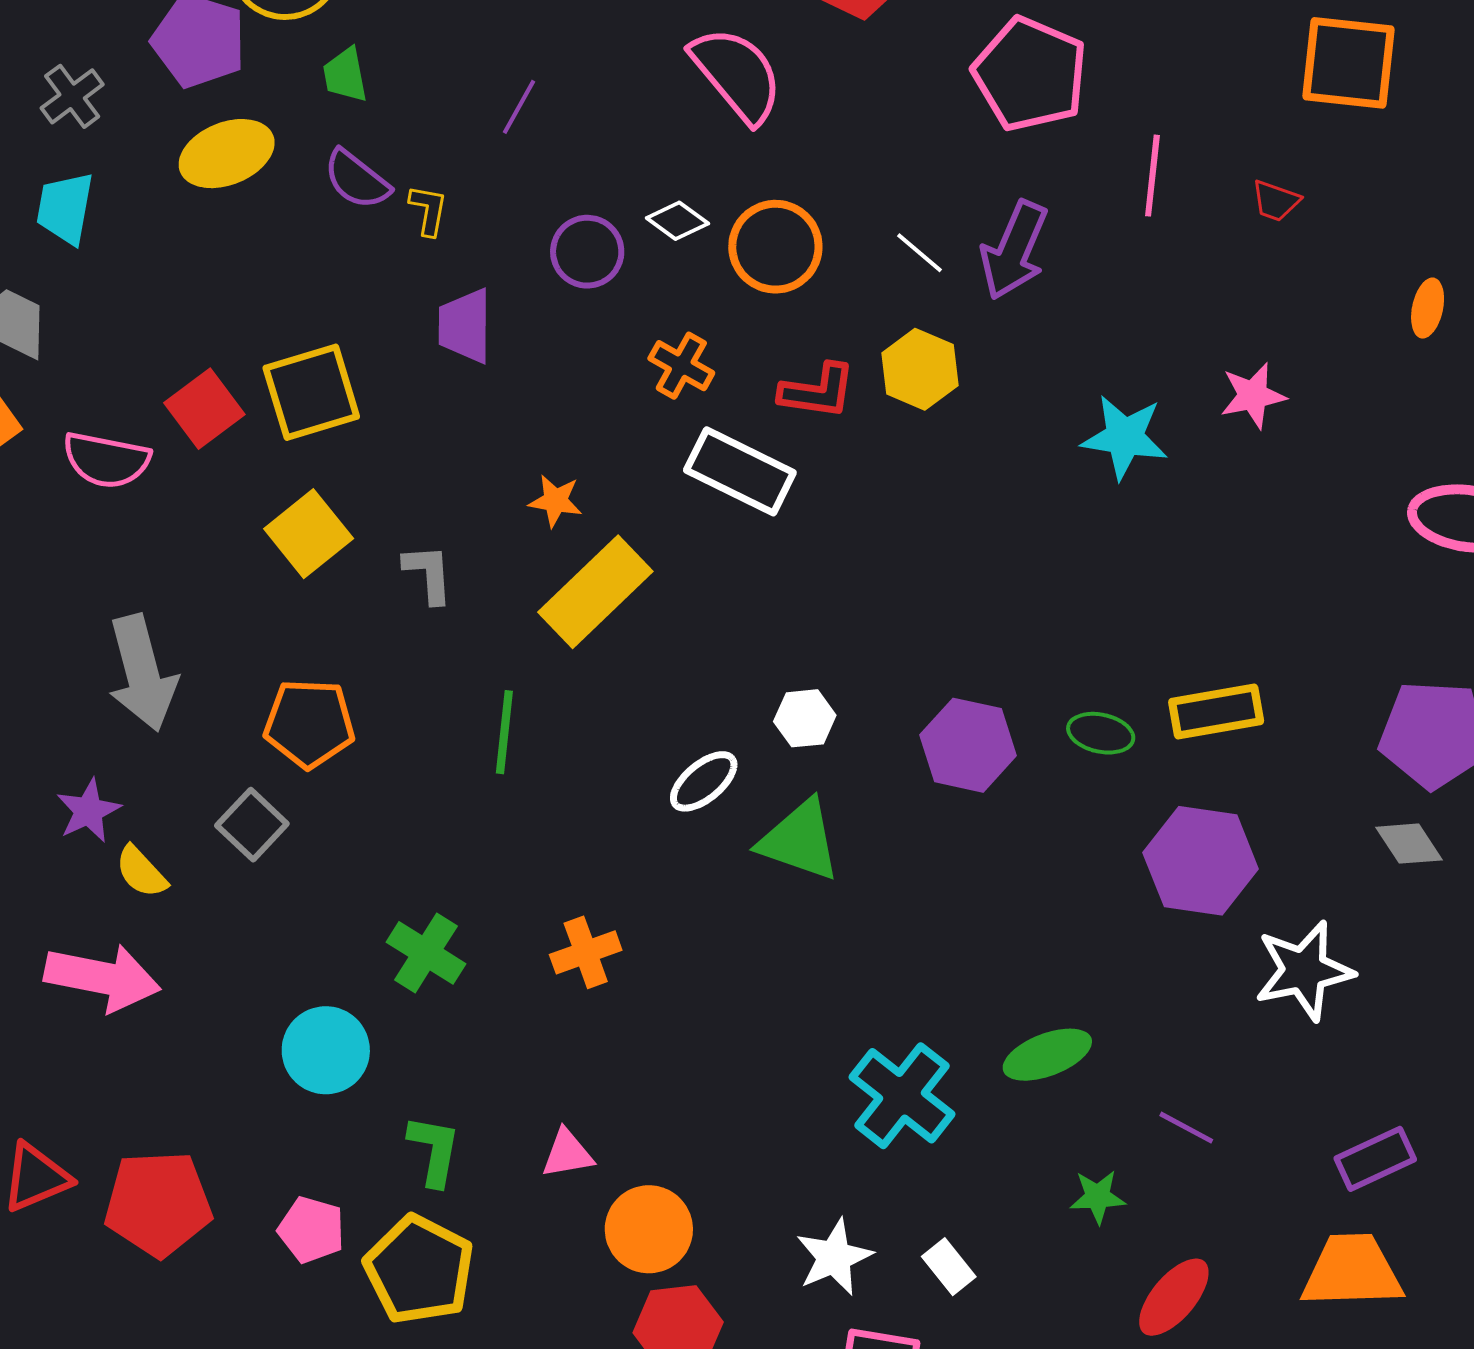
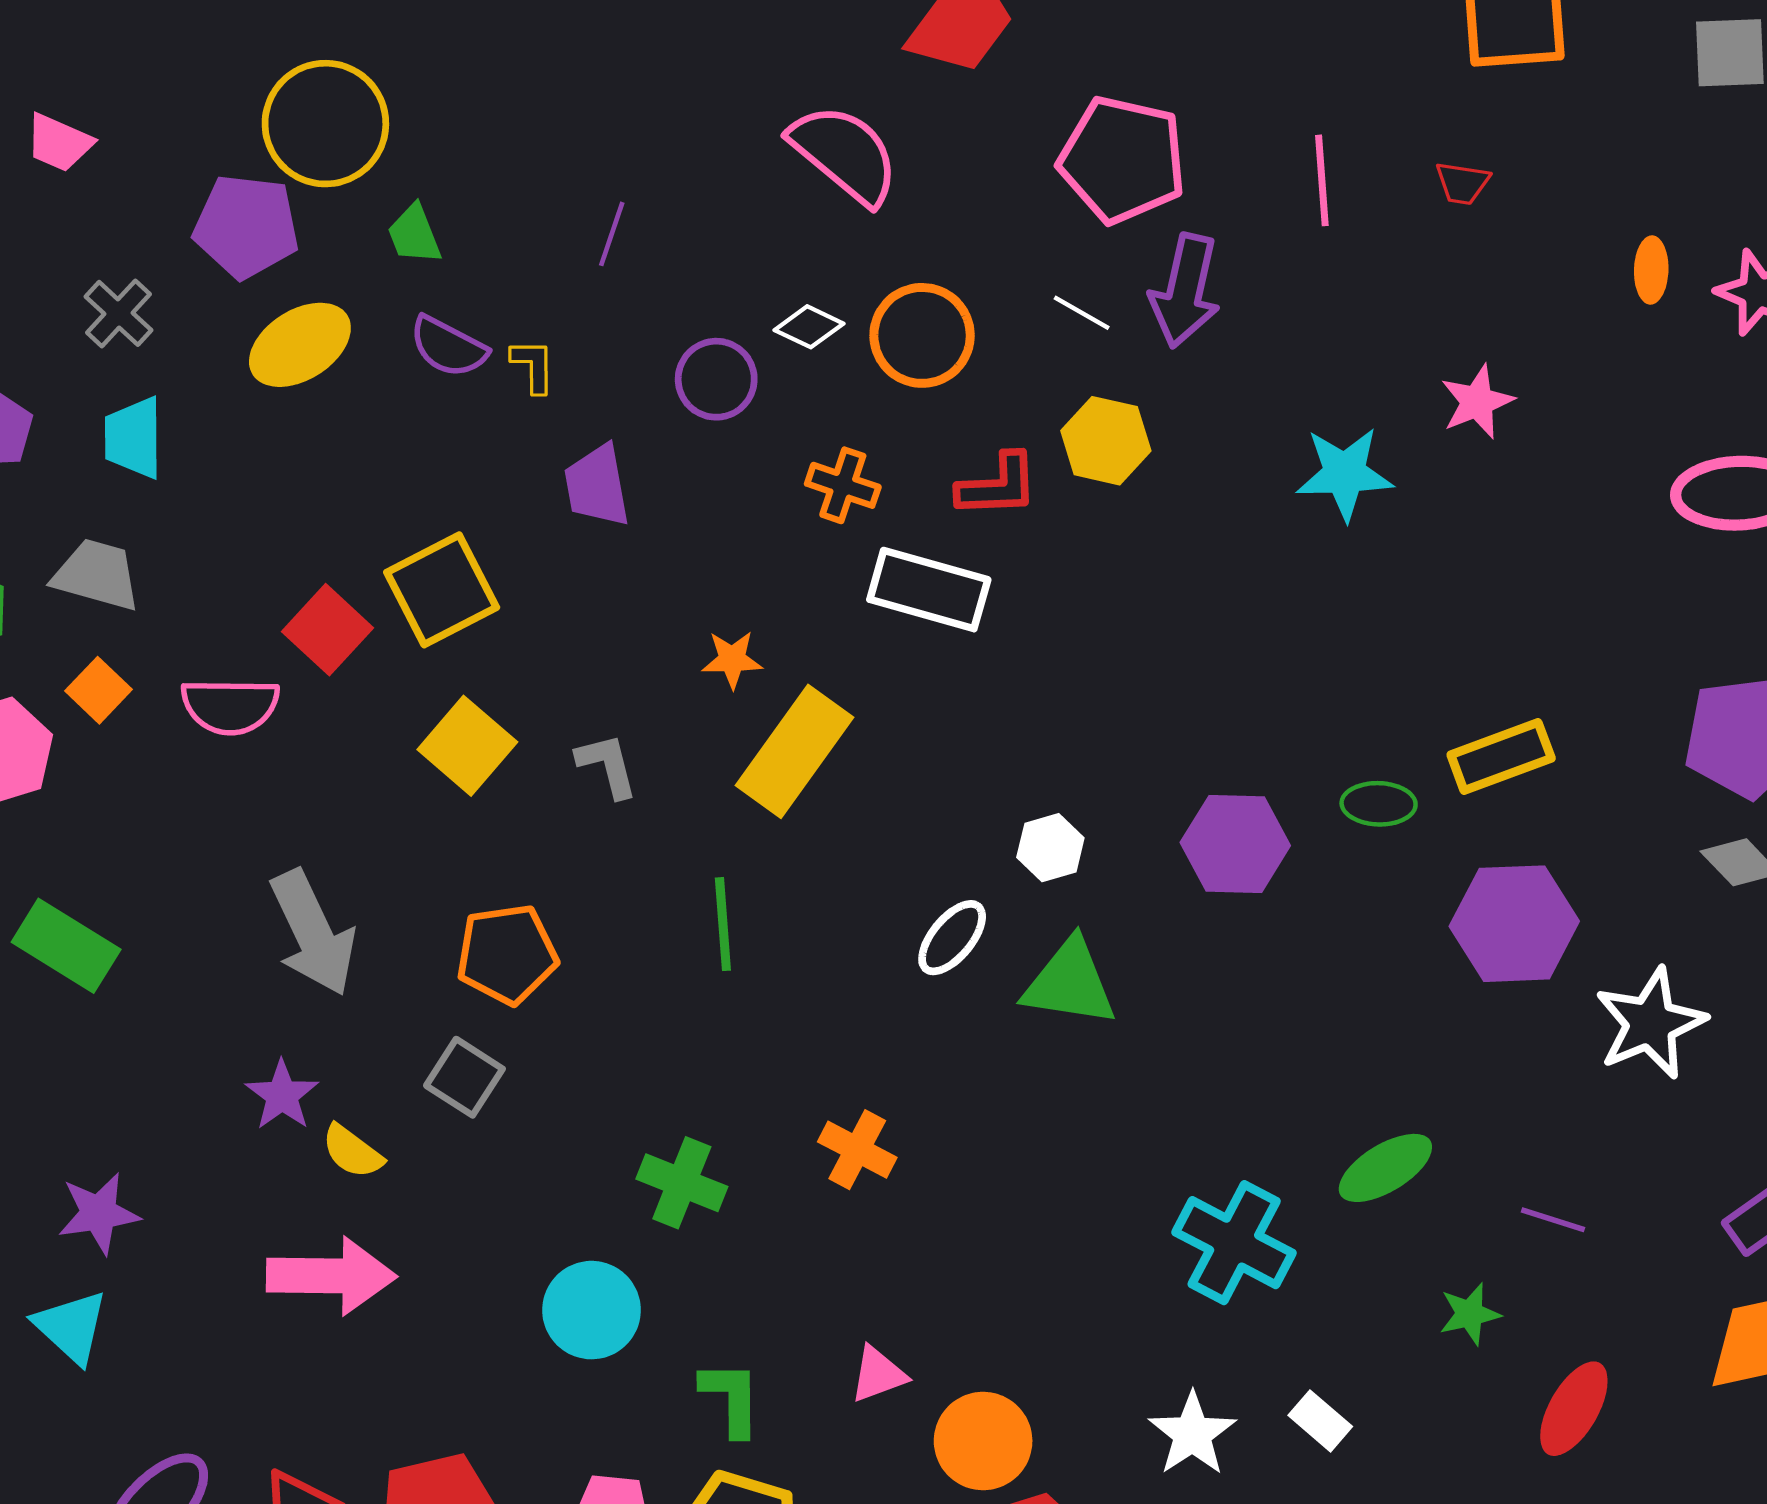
pink pentagon: (1030, 74) -> (1122, 160), moved
orange cross: (586, 952) -> (857, 1150), turned -32

